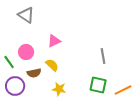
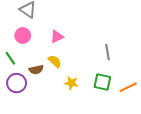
pink circle: (26, 52) -> (23, 35), moved
yellow star: (59, 89) -> (71, 83), moved

